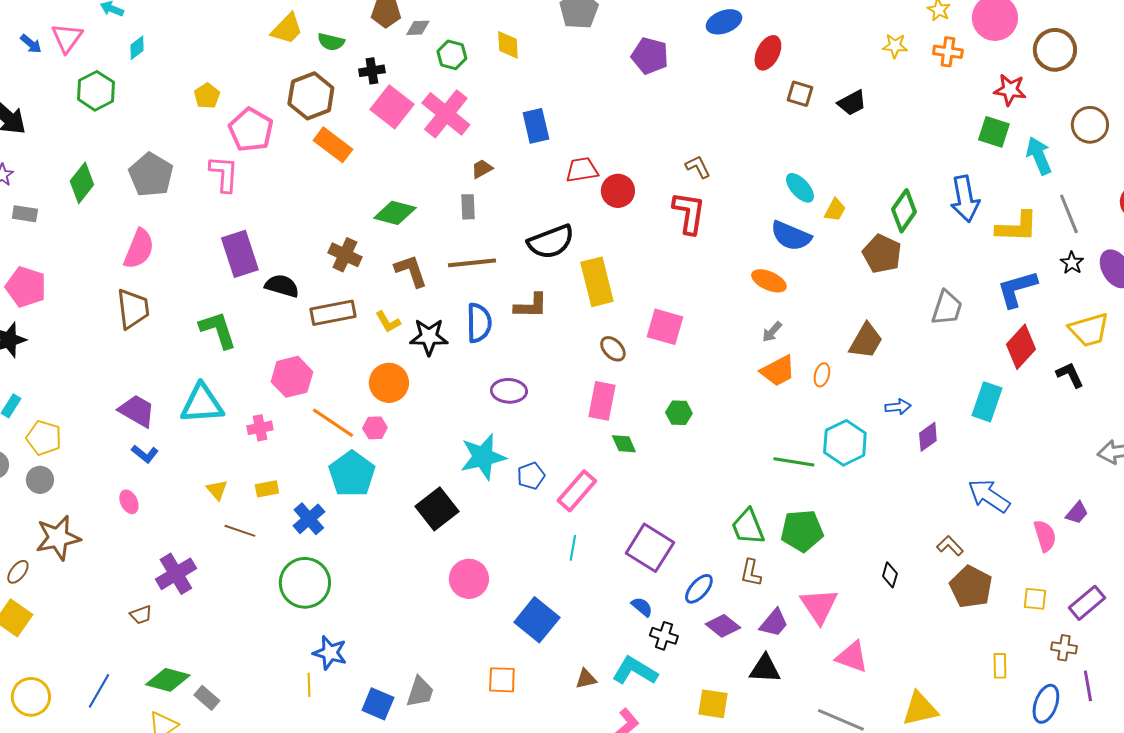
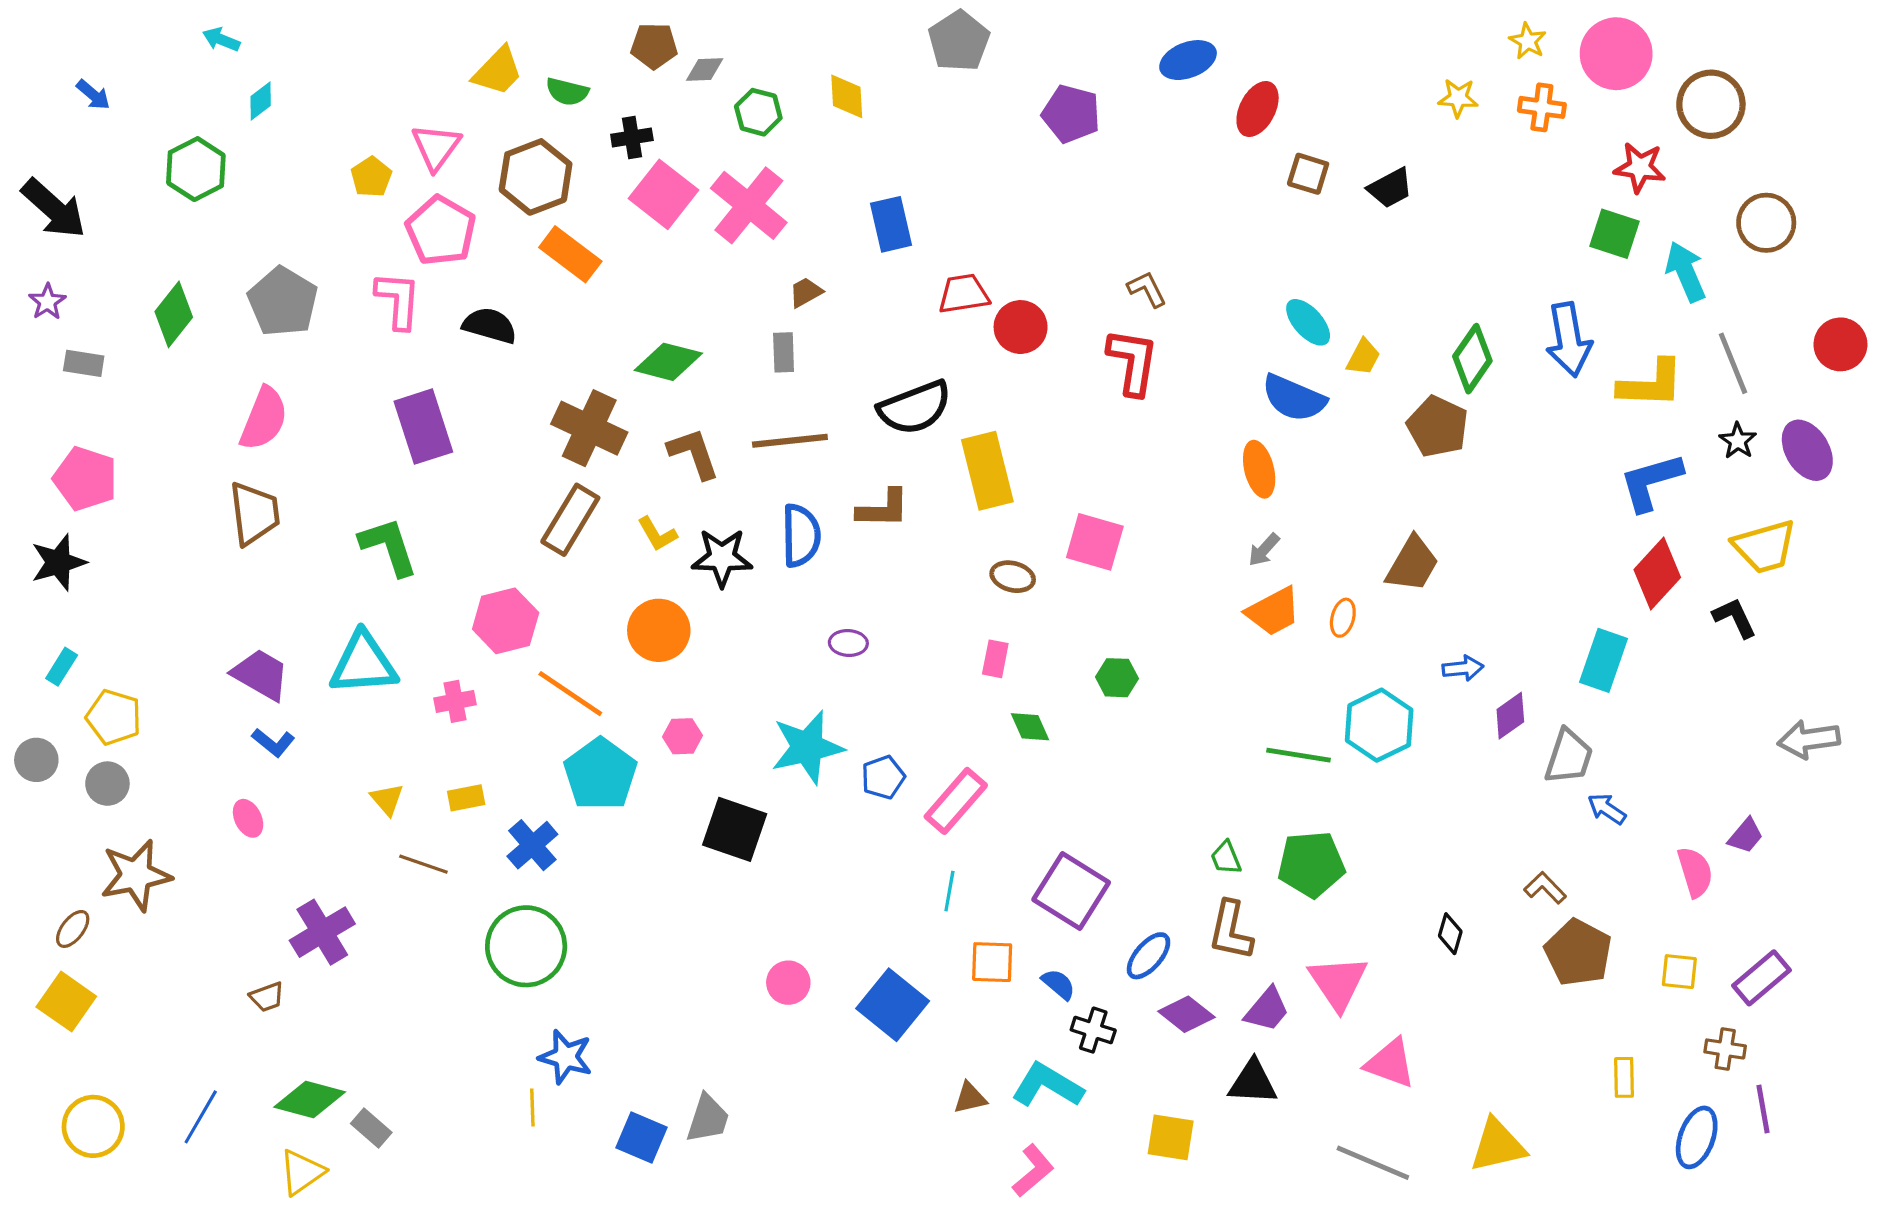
pink triangle: (67, 38) -> (436, 147), moved
brown cross: (345, 255) -> (589, 428), size x1.4
orange ellipse: (769, 281) -> (1259, 469), turned 52
black semicircle: (282, 286) -> (490, 325), moved
gray trapezoid: (947, 308) -> (1569, 757), moved
brown rectangle: (333, 313) -> (570, 520), turned -48
brown ellipse: (613, 349) -> (1013, 577), turned -32
purple ellipse: (509, 391) -> (848, 643), size x0.7
pink rectangle: (602, 401) -> (995, 659), size x0.6
pink hexagon: (375, 428) -> (682, 736), moved
blue arrow: (989, 496) -> (1607, 809), size x0.6
black square: (437, 509) -> (735, 829), turned -33
green trapezoid: (748, 527) -> (1226, 858), size x0.6
brown L-shape: (751, 573) -> (1231, 931), size x1.4
pink circle: (469, 579) -> (788, 983), moved, size x0.7
orange square: (502, 680) -> (992, 962), moved

